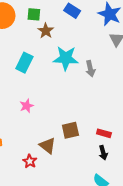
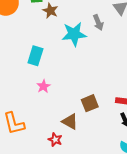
cyan rectangle: (24, 63) -> (35, 56), moved
gray arrow: (90, 69) -> (98, 22), moved

